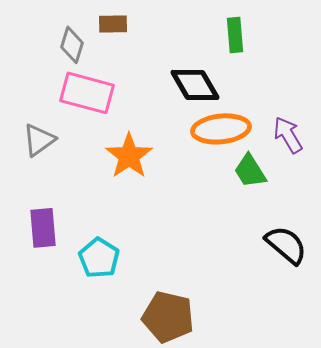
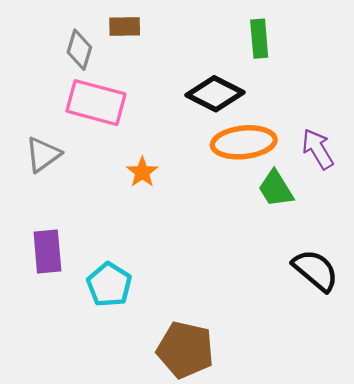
black diamond: (195, 85) -> (215, 94), turned -33
orange star: (129, 156) -> (142, 172), size x0.6

